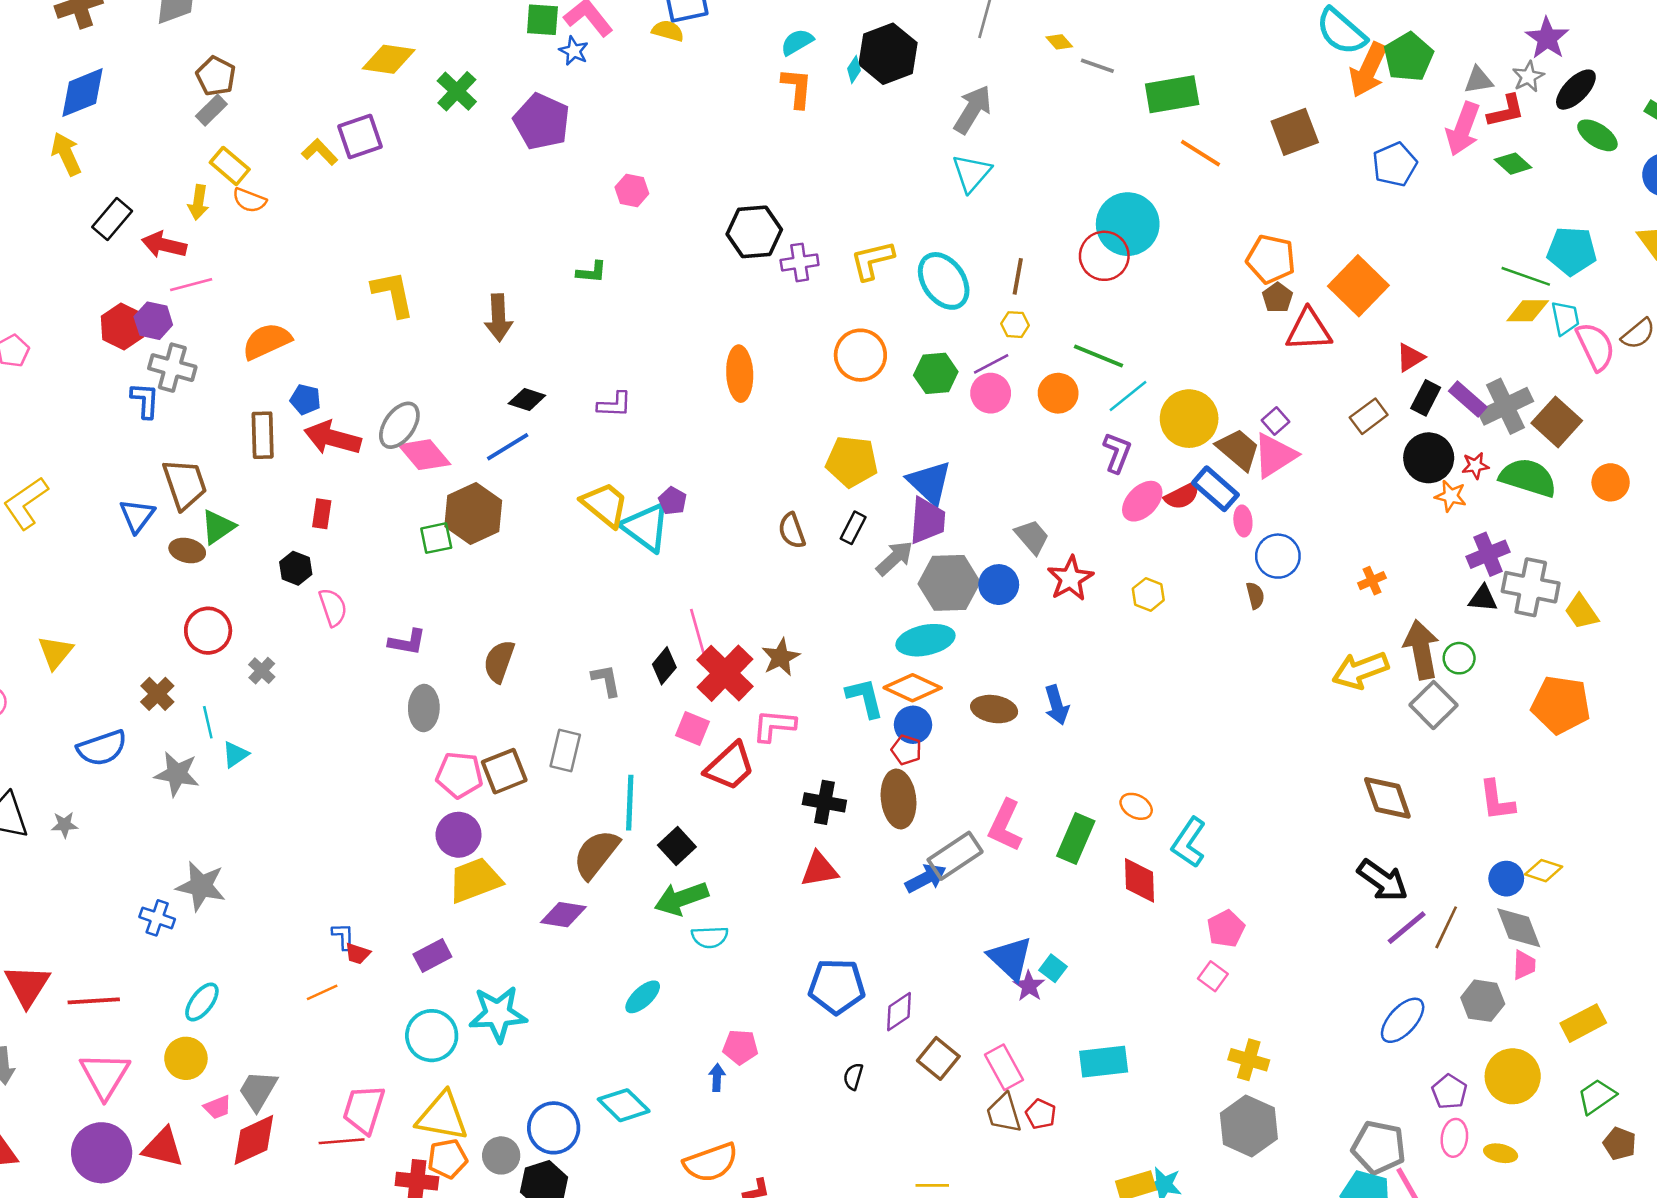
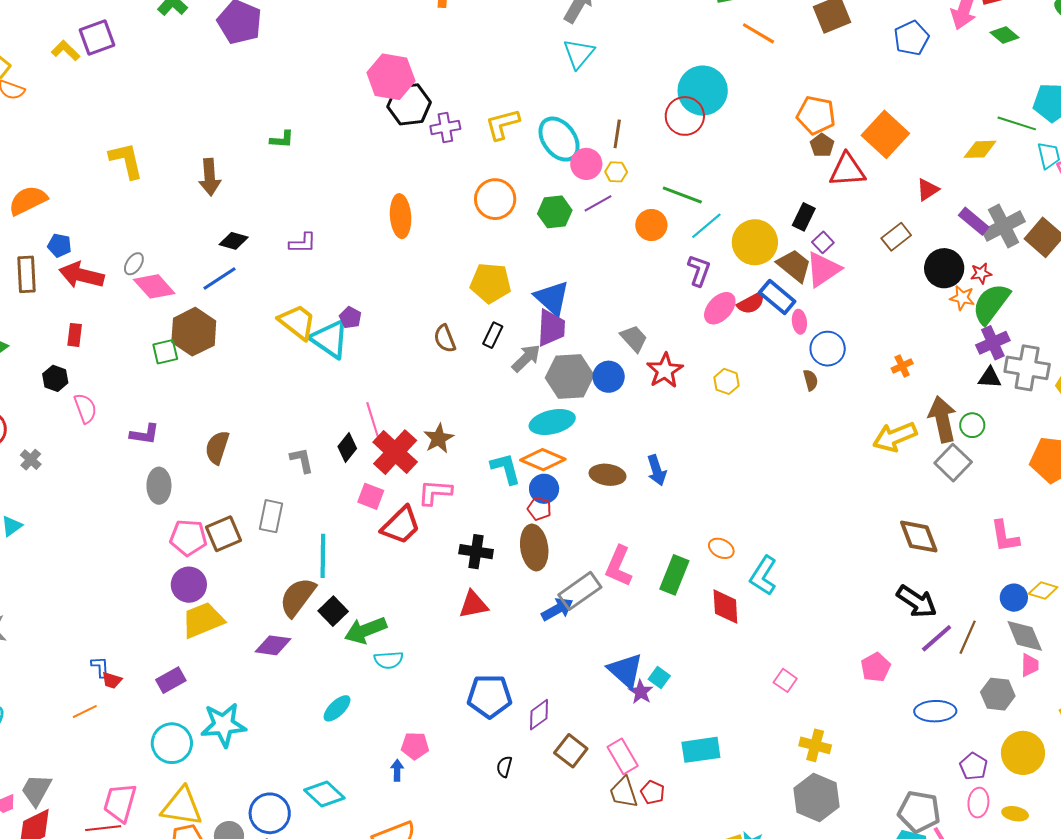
pink hexagon: (632, 190) -> (391, 77), moved, size x1.8
yellow diamond: (1528, 311) -> (980, 149), moved
pink circle: (991, 393) -> (586, 164), moved
black rectangle: (1426, 398) -> (804, 217), moved
gray ellipse: (399, 425) -> (134, 264), size x0.6
green semicircle: (1528, 478) -> (991, 304), moved, turned -69
black square: (677, 846) -> (333, 611), moved
pink pentagon: (1226, 929) -> (876, 667), moved
blue ellipse: (1403, 1020) -> (935, 711), turned 48

